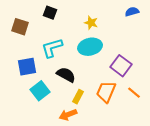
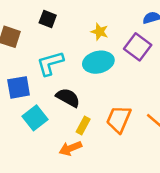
purple square: (121, 66) -> (138, 47), moved

